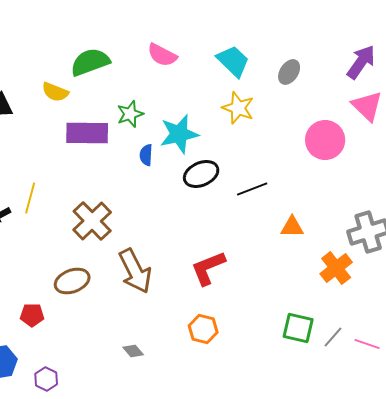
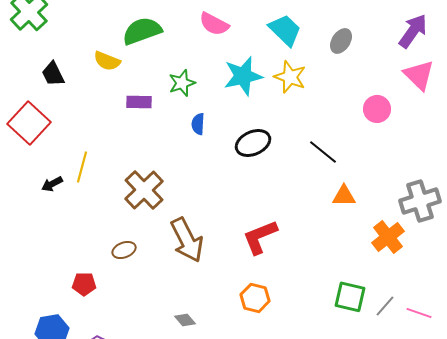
purple rectangle: (87, 133) -> (139, 102), size x0.6
cyan star: (179, 134) -> (243, 76), moved
pink circle: (325, 140) -> (377, 109), size x0.7
black line: (252, 189) -> (323, 152), moved, turned 60
brown ellipse: (72, 281) -> (124, 250), size x0.7

